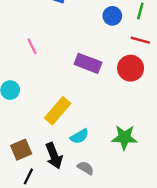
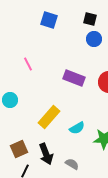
cyan semicircle: (79, 136) -> (77, 128), moved

